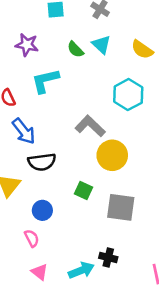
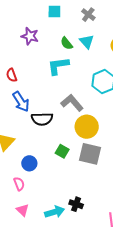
cyan L-shape: (45, 81) -> (58, 66), moved
black semicircle: (42, 162) -> (42, 119), moved
gray square: (121, 207) -> (90, 154), moved

